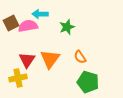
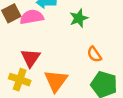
orange triangle: (50, 59) -> (56, 81), moved
yellow cross: (18, 78) -> (20, 80), turned 30

